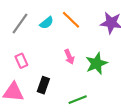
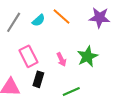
pink arrow: (69, 57) -> (61, 59), moved
pink rectangle: (21, 61) -> (28, 56), moved, size x1.5

